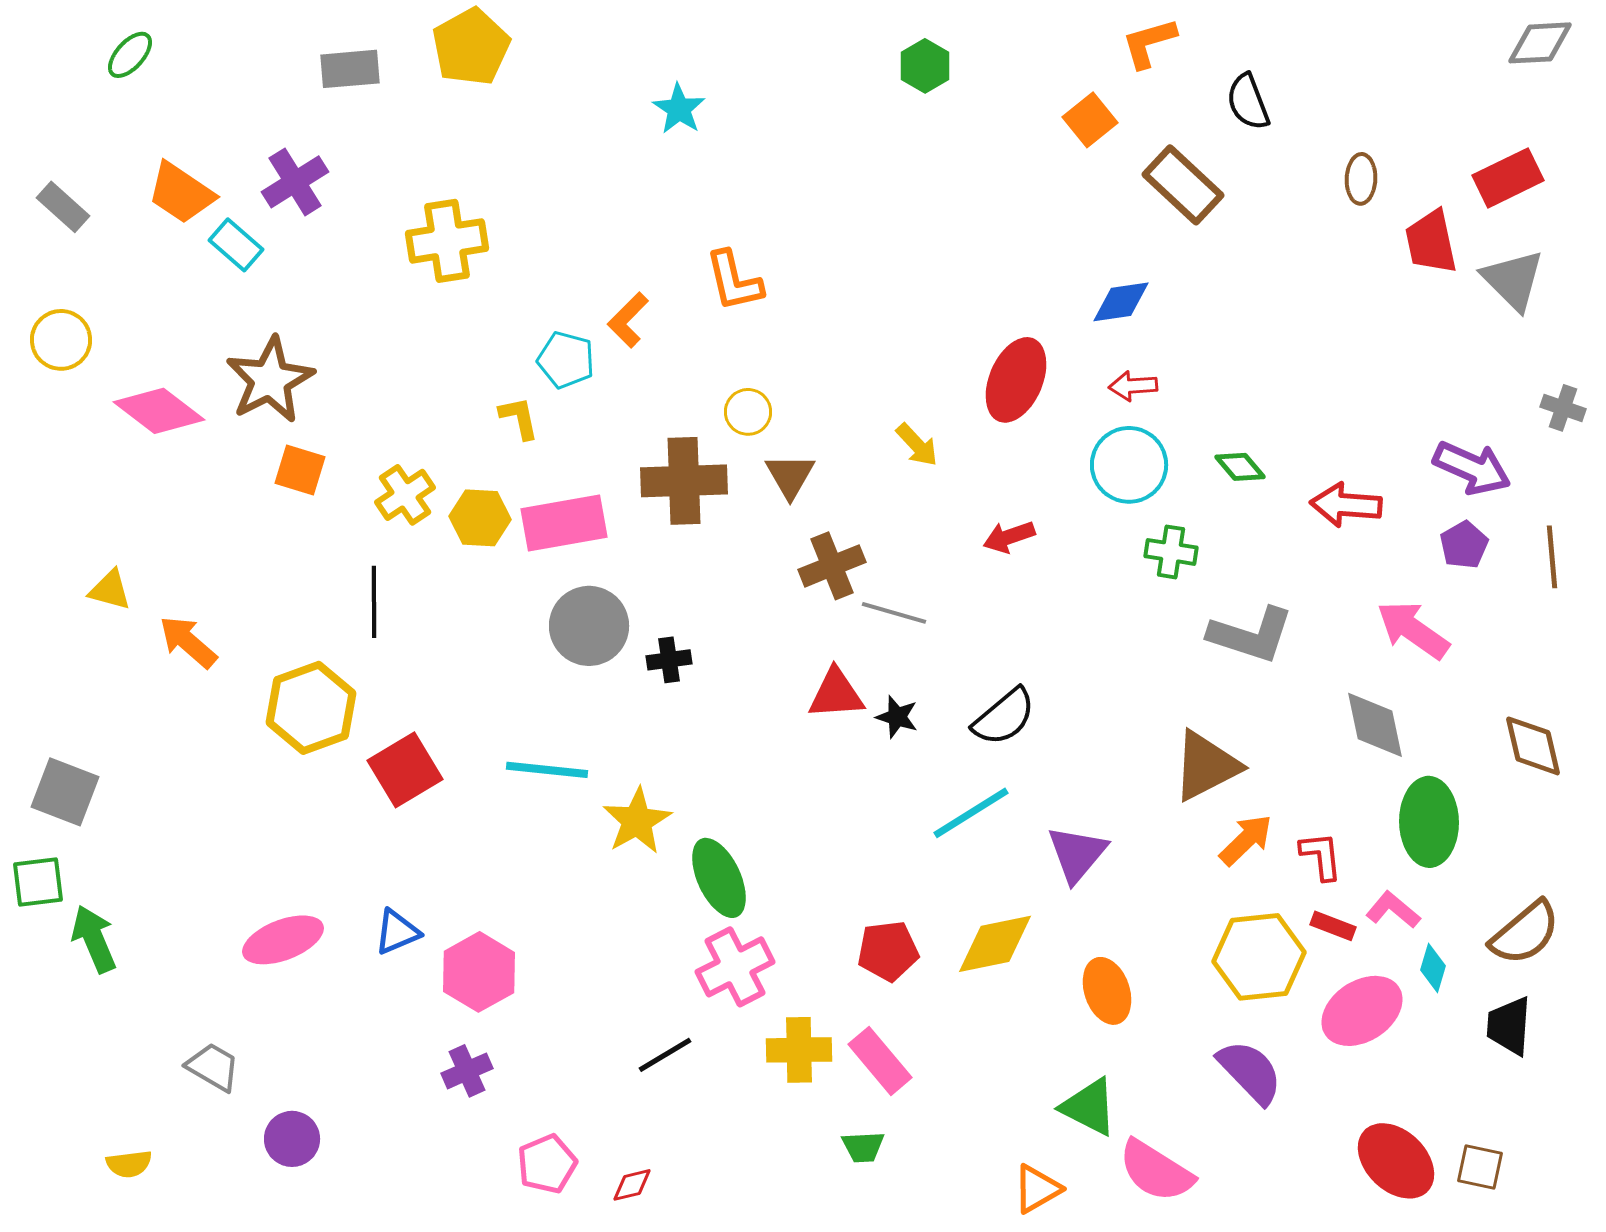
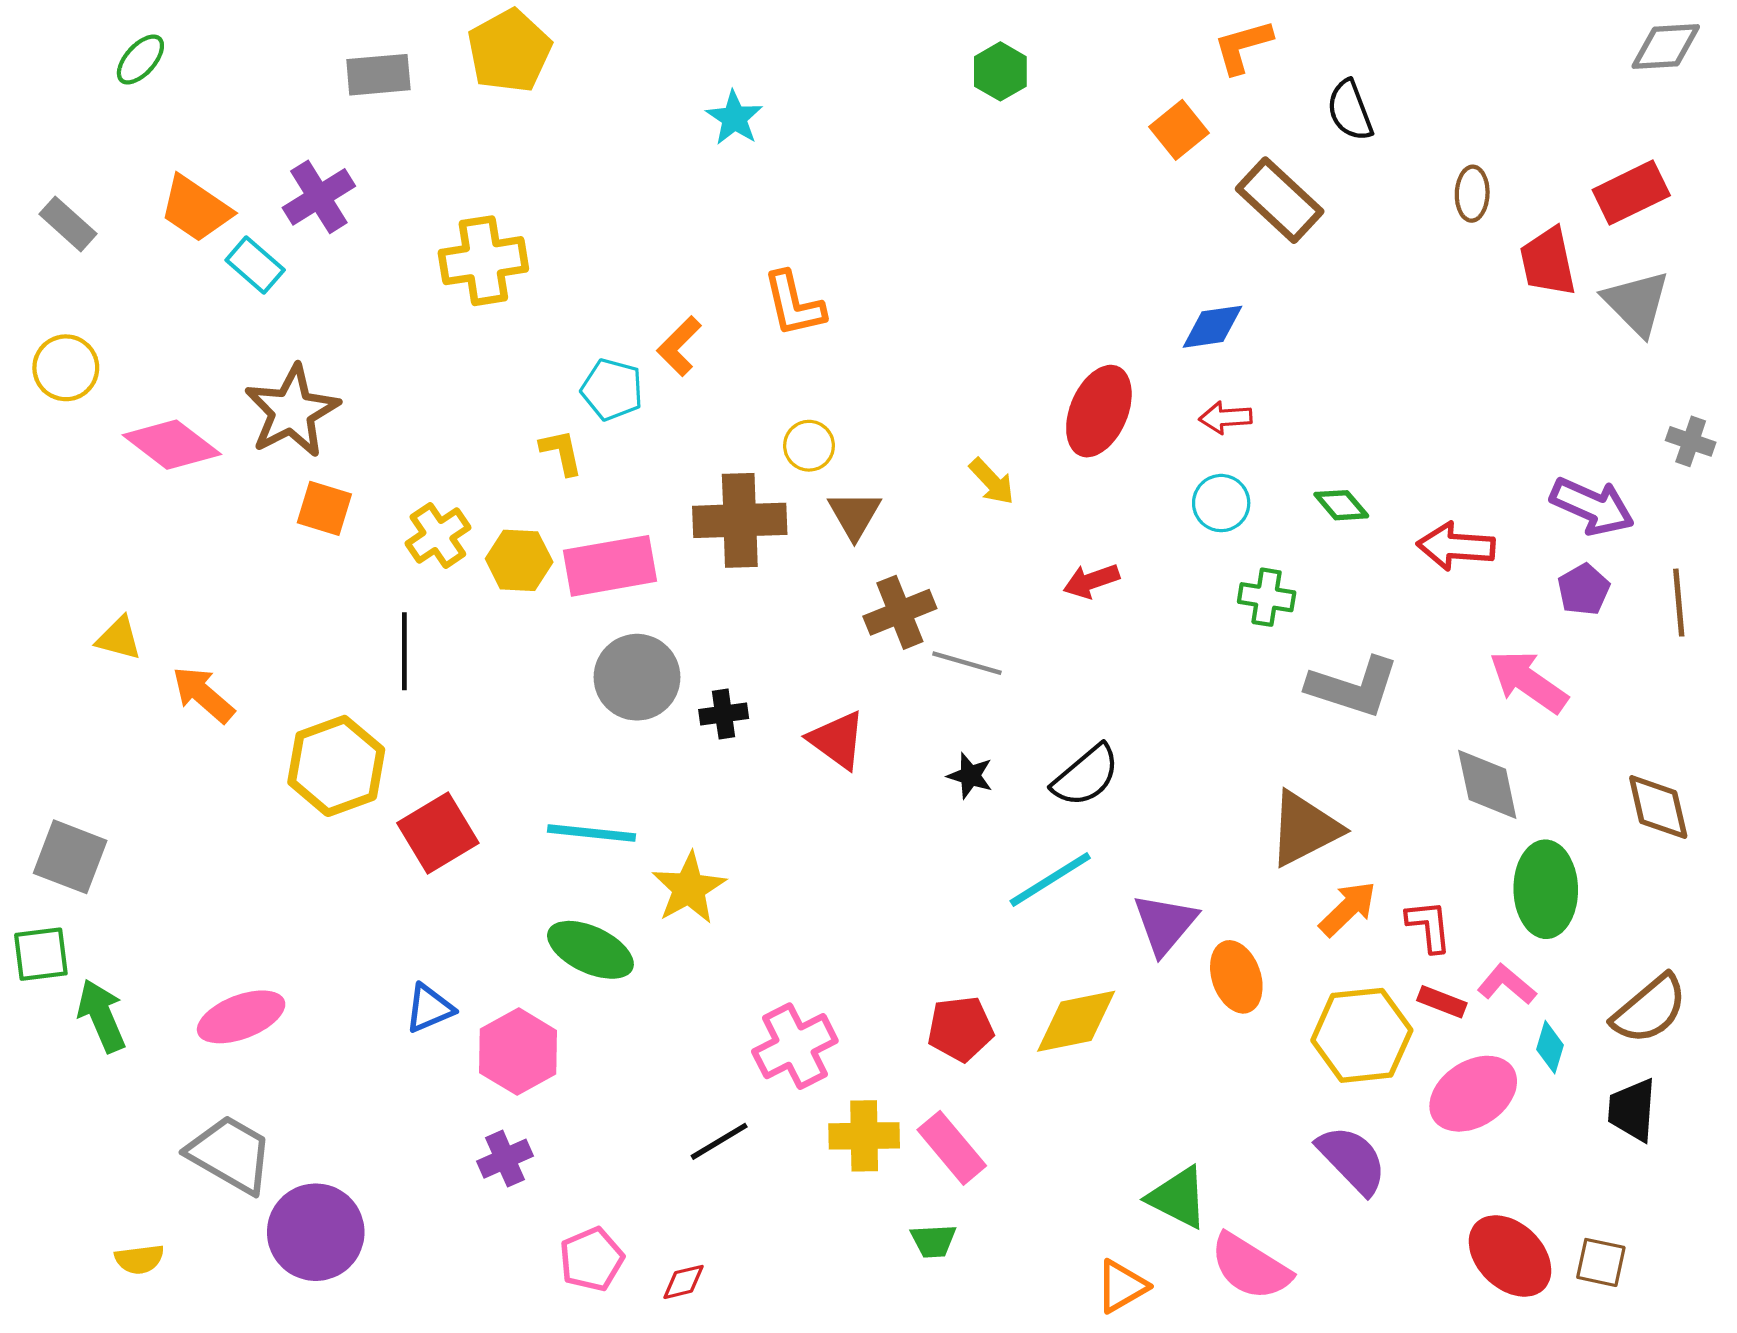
cyan circle: (1129, 465) -> (1221, 503), size x0.7
red triangle: (836, 694) -> (837, 740), moved, turned 40
green ellipse: (719, 878) -> (590, 950), moved, turned -40
pink ellipse: (283, 940) -> (241, 1017), moved
orange ellipse: (1107, 991) -> (1236, 977), moved
gray trapezoid: (213, 1067) -> (230, 1154), size x1.5
purple circle: (292, 1139) -> (316, 1232), size x1.6

